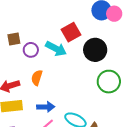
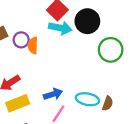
cyan arrow: (56, 49) -> (60, 28), moved
orange semicircle: (37, 78) -> (33, 45), moved

